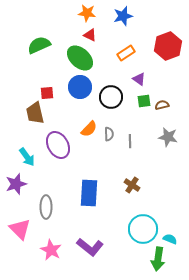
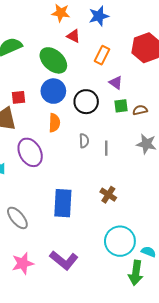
red triangle: (90, 35) -> (73, 36), moved
orange rectangle: (126, 53) -> (102, 55), turned -30
orange semicircle: (89, 129) -> (54, 123), moved, turned -42
gray ellipse: (46, 207) -> (17, 218), turned -40
pink star: (51, 250) -> (23, 263), turned 30

